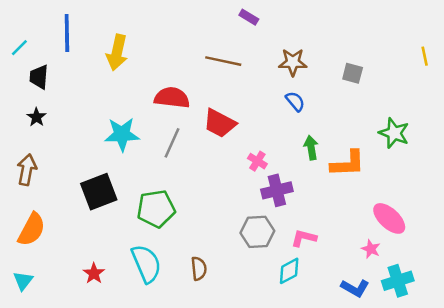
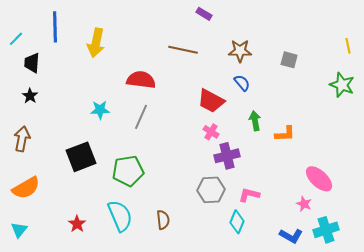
red trapezoid: (220, 123) -> (211, 101), moved
green star: (394, 133) -> (342, 85), moved
cyan star: (122, 134) -> (100, 110), size x0.7
orange L-shape: (348, 164) -> (285, 134), size x0.7
orange semicircle: (32, 229) -> (26, 188), turned 32
cyan diamond: (289, 271) -> (237, 222), turned -40

